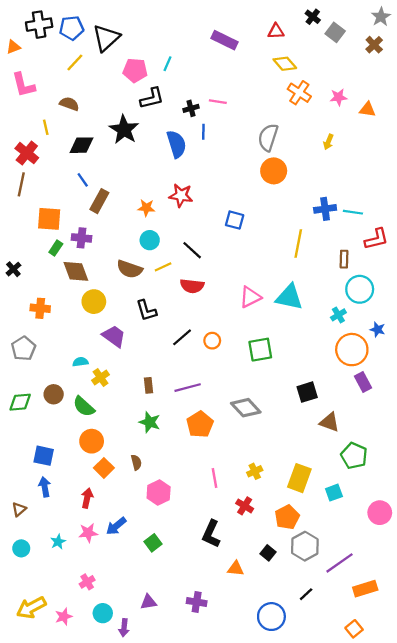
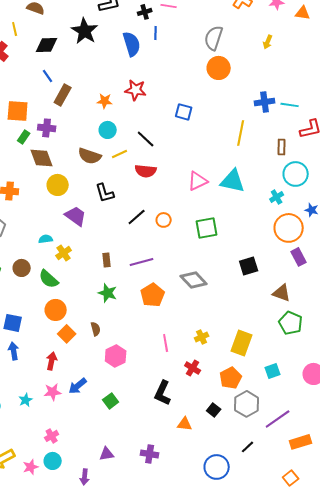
brown triangle: (329, 422) -> (282, 293), moved
cyan square: (334, 493) -> (273, 371), moved
cyan circle: (103, 613) -> (53, 461), moved

